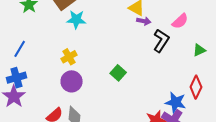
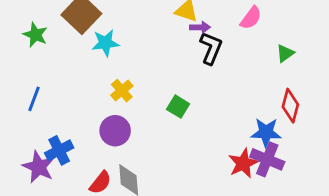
black L-shape: (161, 41) -> (211, 48), moved
yellow cross: (69, 57) -> (122, 91), moved
blue cross: (16, 78) -> (59, 150), moved

